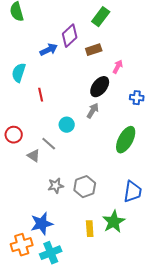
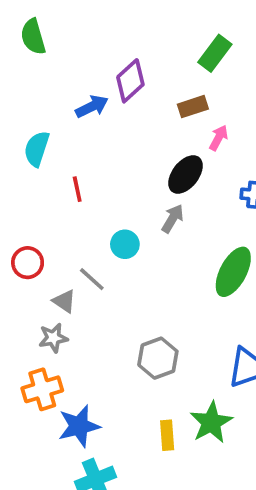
green rectangle: (101, 17) -> (215, 53), moved
brown rectangle: (94, 50) -> (193, 107), moved
gray star: (56, 186) -> (53, 338), moved
orange cross: (22, 245) -> (42, 389), moved

